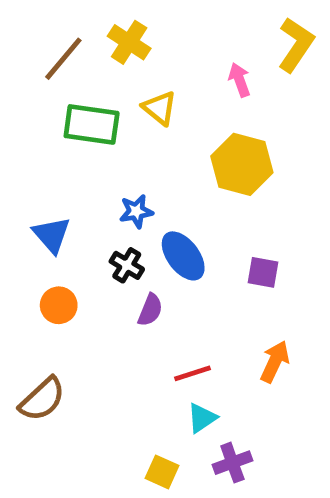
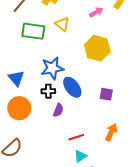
pink arrow: (240, 80) -> (96, 12), turned 80
blue star: (136, 211) -> (52, 68), size x1.6
black cross: (127, 265) -> (48, 91), turned -32
orange circle: (59, 305) -> (19, 108), size x1.5

